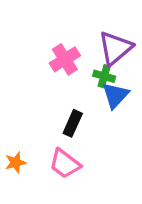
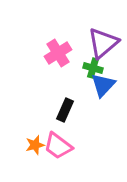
orange star: (15, 163) -> (35, 145), moved

